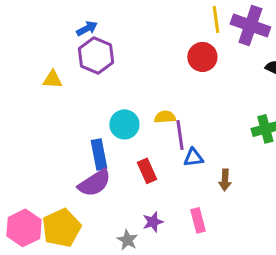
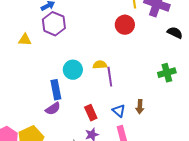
blue triangle: (193, 157) -> (119, 111), moved, turned 48
red rectangle: (147, 171) -> (91, 113), moved
purple semicircle: (94, 183) -> (53, 109), size x0.7

